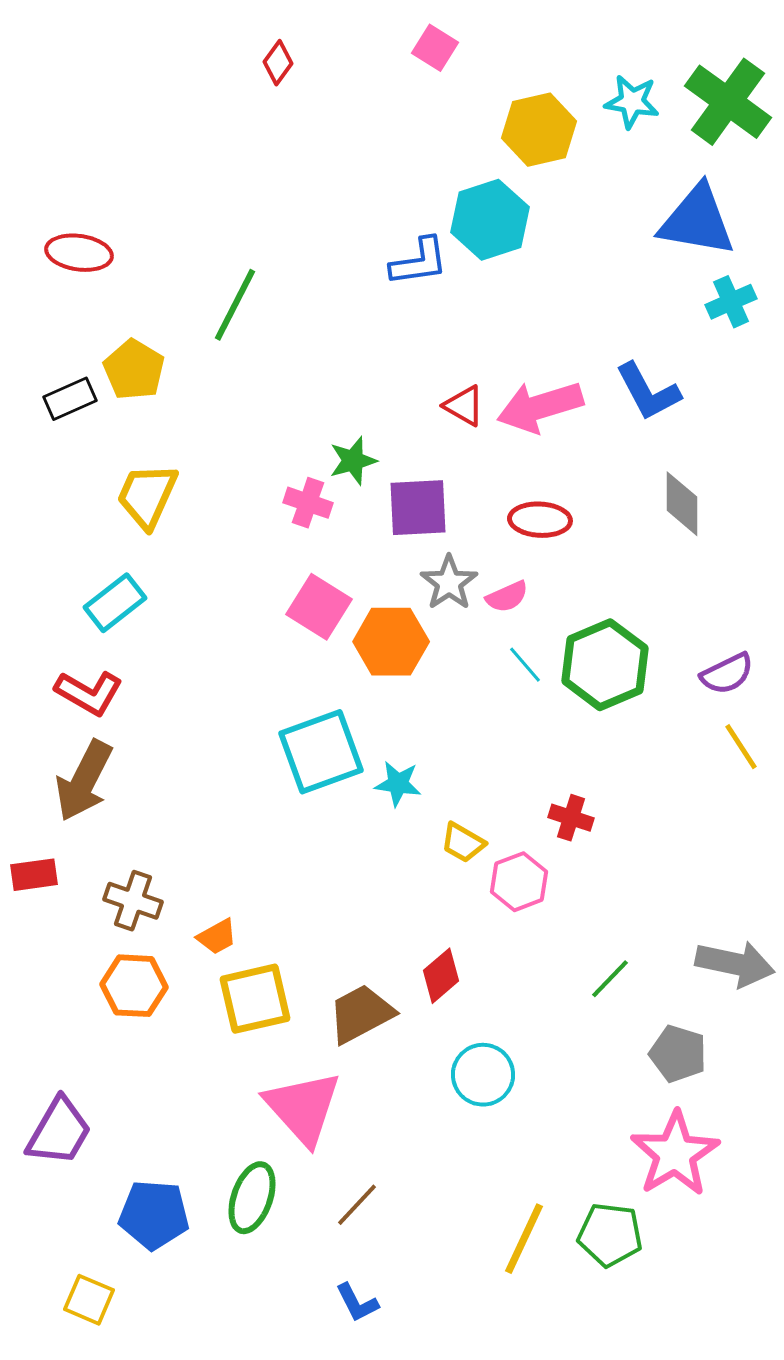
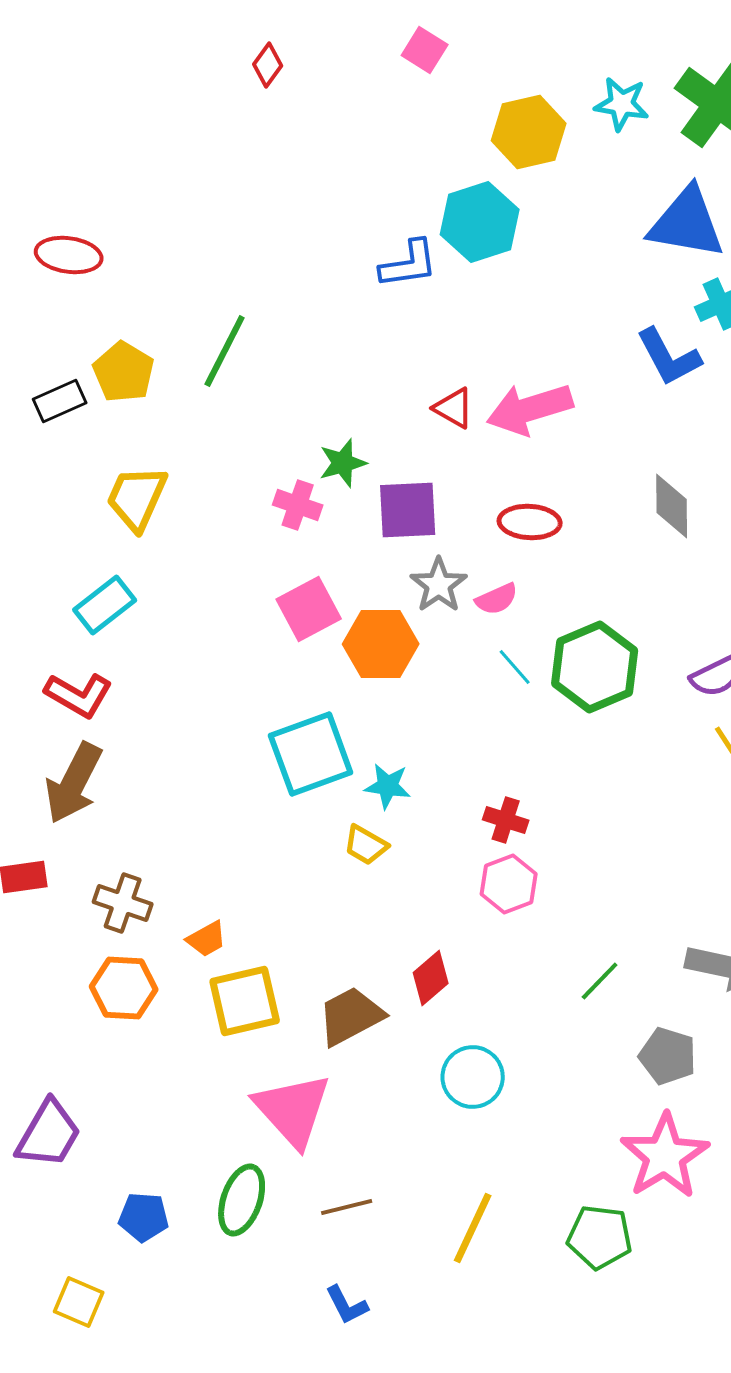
green line: (235, 305) -> (225, 351), moved
blue L-shape: (648, 392) -> (669, 357), moved
pink square: (319, 607) -> (309, 609), turned 30
red cross: (571, 818) -> (506, 820), moved
yellow trapezoid: (463, 843) -> (366, 845), moved
brown line: (357, 1205) -> (347, 1207), turned 33
blue pentagon: (154, 1215) -> (144, 1217), size x0.7
yellow line: (524, 1239) -> (473, 1228), moved

